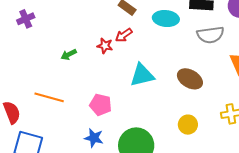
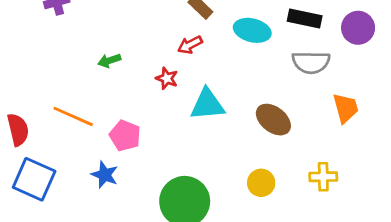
red star: (105, 46) -> (167, 78), moved
pink pentagon: (101, 105) -> (125, 136), moved
blue star: (94, 138) -> (105, 175), moved

